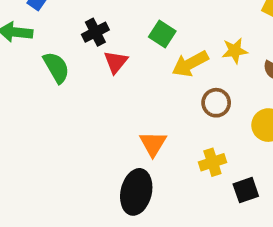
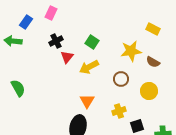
yellow star: (235, 51) -> (131, 51), size x1.5
yellow arrow: (190, 64) -> (89, 67), moved
green semicircle: (56, 67) -> (18, 88), moved

